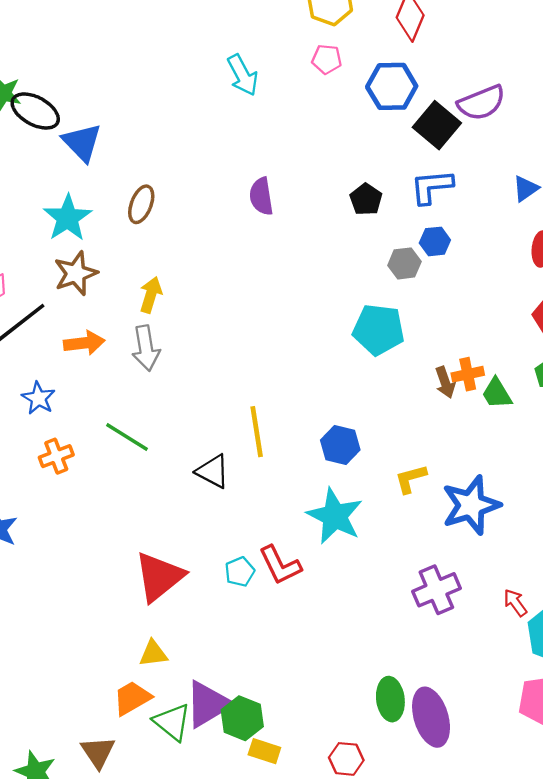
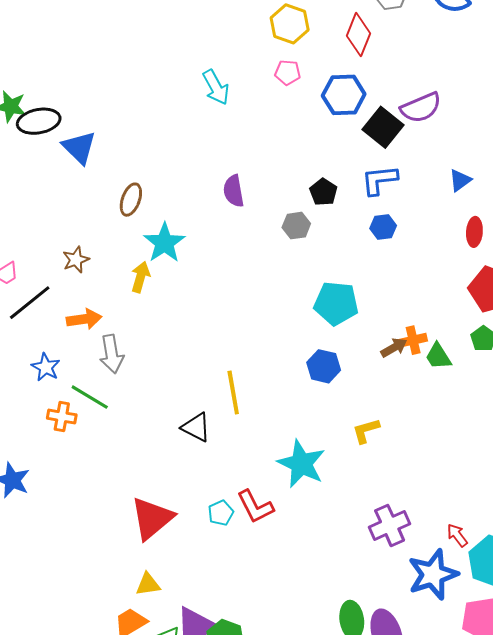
black ellipse: (35, 111) -> (39, 121), turned -39
cyan star: (68, 218) -> (164, 243), moved
gray hexagon: (404, 263) -> (296, 226), moved
brown star: (76, 273) -> (76, 260), size x0.7
gray arrow: (146, 348) -> (112, 354), moved
brown arrow: (445, 382) -> (394, 348), turned -100
green line: (127, 437) -> (90, 397), moved
blue hexagon: (340, 445) -> (324, 366), moved
orange cross: (56, 456) -> (62, 417), turned 32
blue star: (471, 505) -> (433, 575), moved

